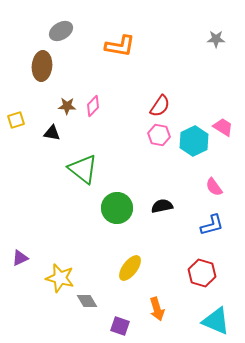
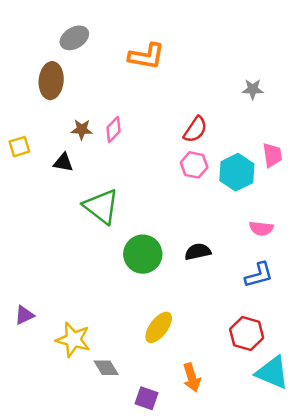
gray star: (216, 39) -> (253, 89), moved
pink trapezoid: (223, 127) -> (272, 155), turned 50
pink semicircle: (214, 187) -> (261, 228), turned -48
cyan triangle: (216, 321) -> (272, 373), moved

